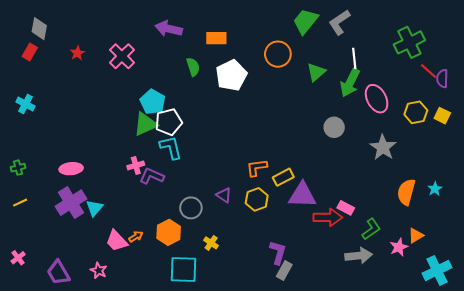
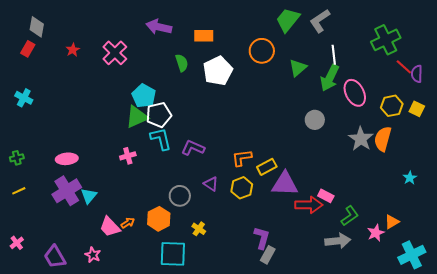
purple L-shape: (152, 176) -> (193, 148), moved
orange semicircle: (406, 192) -> (383, 139), moved

